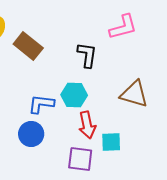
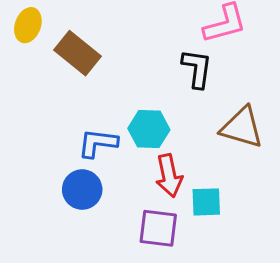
black L-shape: (87, 55) -> (197, 69), moved

